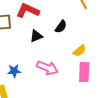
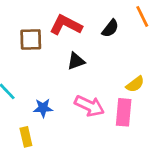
black semicircle: (61, 27) -> (110, 28), moved
pink rectangle: (84, 72) -> (124, 112), moved

